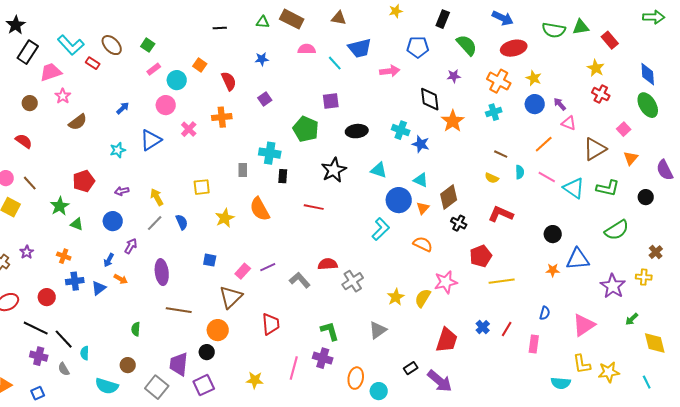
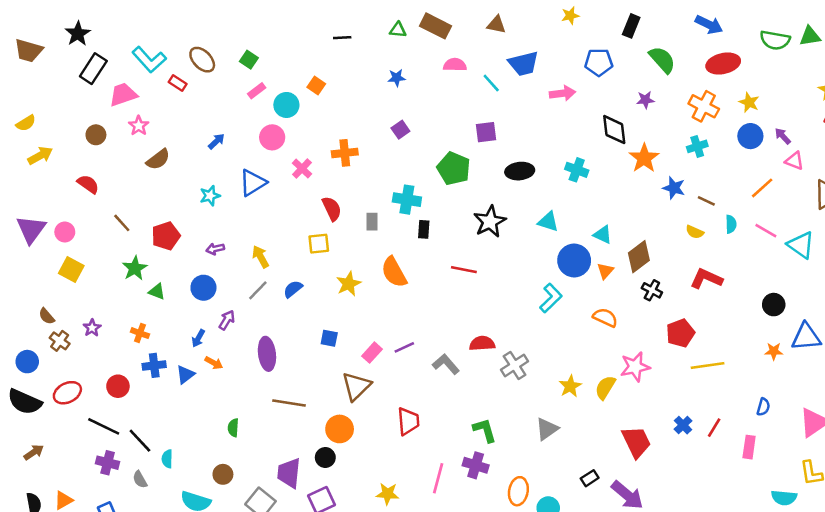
red semicircle: (229, 81) -> (332, 209), moved
blue star: (421, 144) -> (674, 188), moved
brown line: (30, 183) -> (122, 223), moved
blue semicircle: (182, 222) -> (293, 289), turned -105
red trapezoid: (447, 340) -> (636, 442), turned -44

